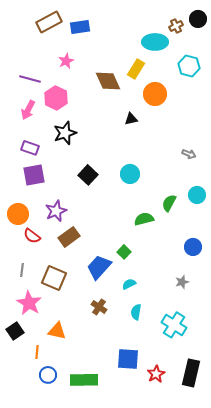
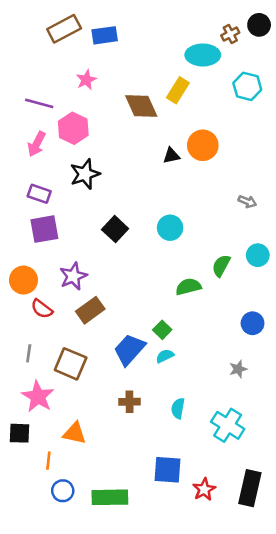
orange circle: (155, 94) -> (203, 145), moved
cyan semicircle: (129, 284) -> (165, 356), moved
brown cross: (99, 307) -> (129, 402), turned -35
black square: (15, 331) -> (20, 433), turned 36

